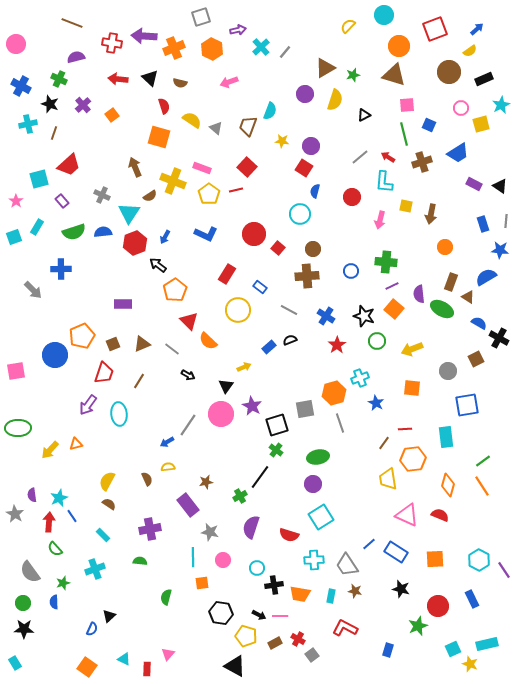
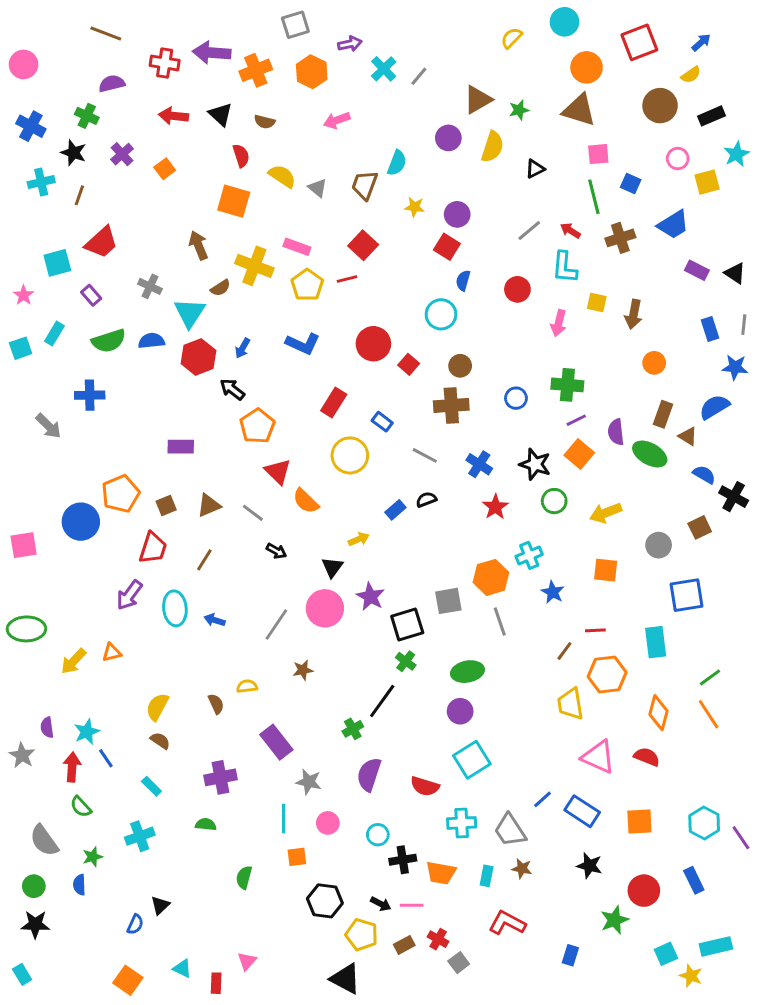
blue arrow: (167, 442) -> (215, 620), moved, turned 48
brown star: (206, 482) -> (303, 670), moved

